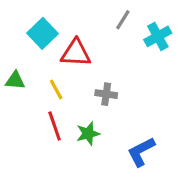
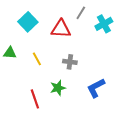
red triangle: (76, 53) -> (61, 29), moved
red line: (55, 126) -> (35, 99), moved
blue L-shape: (141, 152) -> (96, 88), moved

